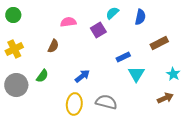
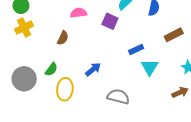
purple square: (98, 30) -> (110, 21), turned -35
yellow cross: (14, 49) -> (24, 27), moved
yellow ellipse: (74, 104) -> (65, 89), moved

